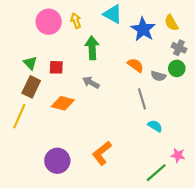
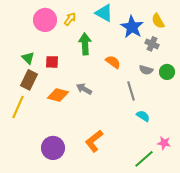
yellow arrow: (76, 21) -> (70, 19), turned 56
gray cross: (179, 48) -> (152, 44), moved
orange semicircle: (136, 65) -> (113, 62), moved
green circle: (177, 68) -> (167, 72), moved
gray arrow: (91, 83) -> (84, 89), moved

